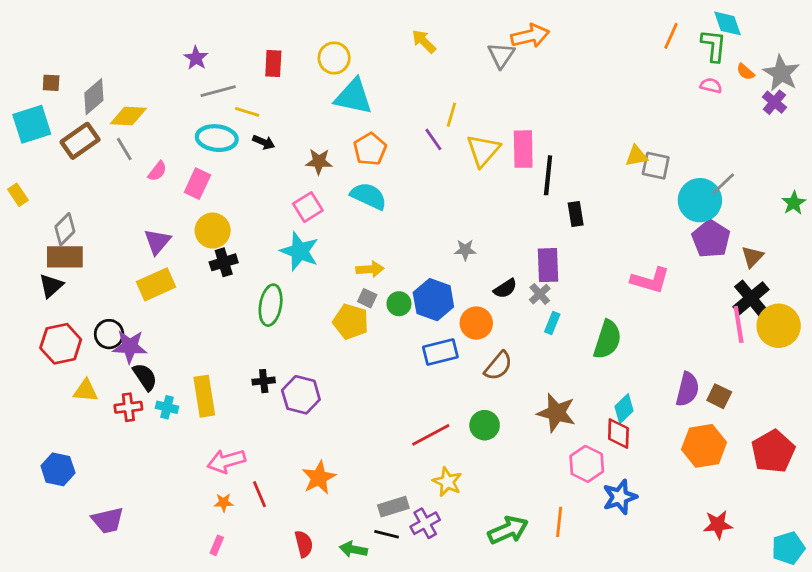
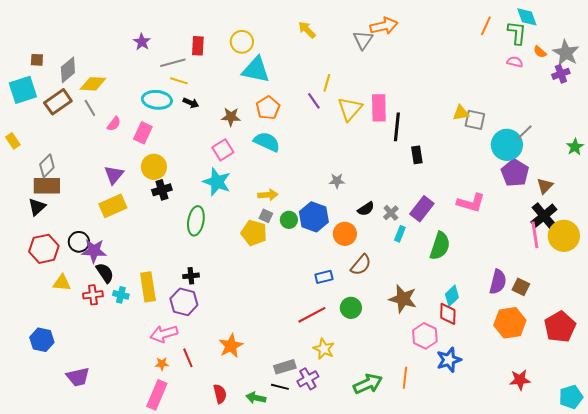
gray line: (218, 91) -> (173, 63), moved
purple cross: (774, 102) -> (561, 74), turned 30
purple rectangle: (548, 265) -> (422, 209), moved, turned 40
blue rectangle: (440, 352) -> (324, 277), moved, size x0.7
purple hexagon: (301, 395) -> (184, 302), moved
pink rectangle: (217, 545) -> (157, 395), size x2.0

